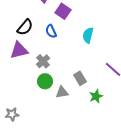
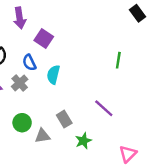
cyan semicircle: (88, 35) -> (53, 75), moved
gray cross: (43, 61) -> (20, 83), moved

